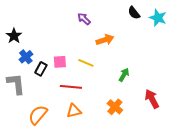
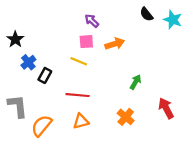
pink square: (60, 62) -> (86, 42), moved
yellow line: (86, 63) -> (79, 61), moved
gray L-shape: (16, 84) -> (17, 106), moved

